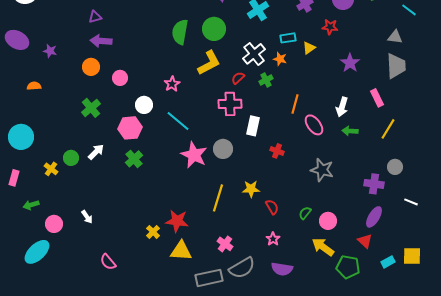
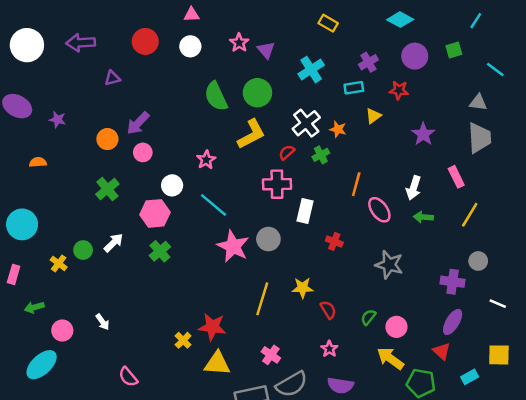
green semicircle: (180, 32) -> (216, 96), turned -35
cyan rectangle: (288, 38) -> (354, 88), moved
purple arrow: (101, 41) -> (138, 123), moved, turned -50
yellow square: (412, 256) -> (499, 355), moved

